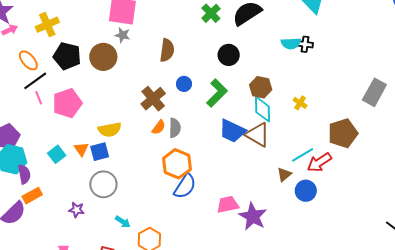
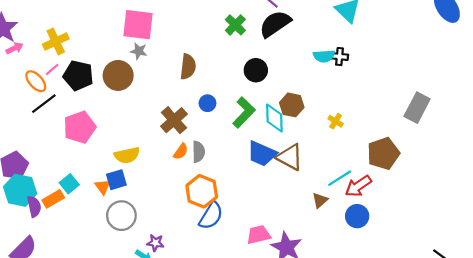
pink line: (39, 98) -> (52, 69), moved, turned 72
cyan diamond: (262, 109) -> (274, 118), moved
orange triangle: (81, 149) -> (103, 187), moved
blue circle: (306, 191) -> (357, 216), moved
orange rectangle: (32, 196) -> (53, 199), moved
purple star: (77, 210) -> (155, 243), moved

